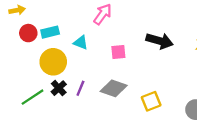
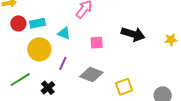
black cross: (59, 88) -> (48, 88), moved
purple line: (80, 88) -> (63, 63), moved

